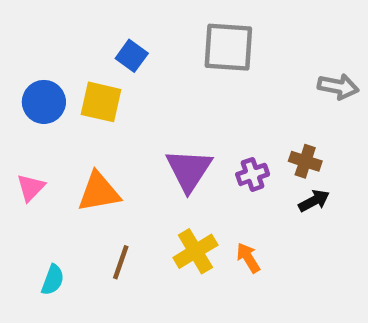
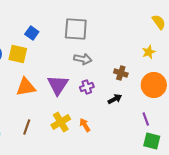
gray arrow: (338, 87) -> (83, 59), moved
brown cross: (305, 161) -> (121, 73), moved
orange triangle: (99, 192) -> (26, 87), moved

